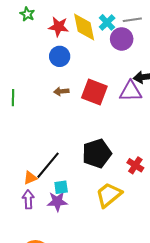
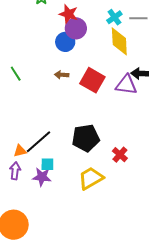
yellow diamond: (84, 27) -> (119, 41), moved
purple circle: (122, 39) -> (76, 28), moved
green line: (13, 98) -> (16, 74), turned -42

